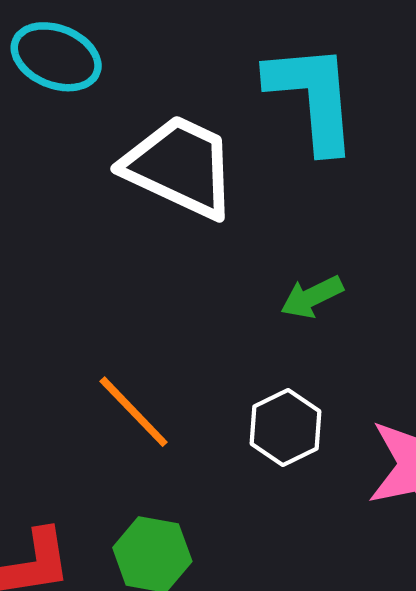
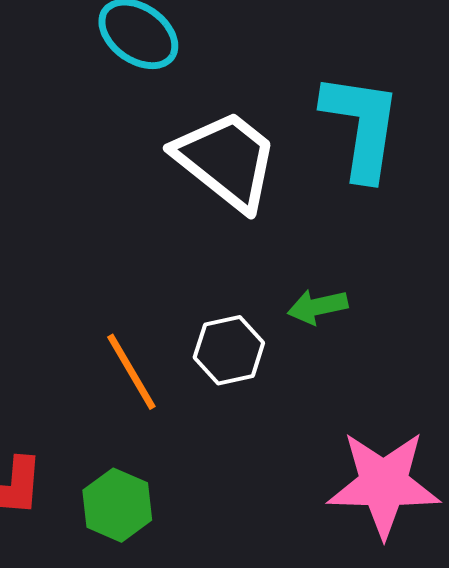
white hexagon: (286, 428) -> (229, 350), moved

